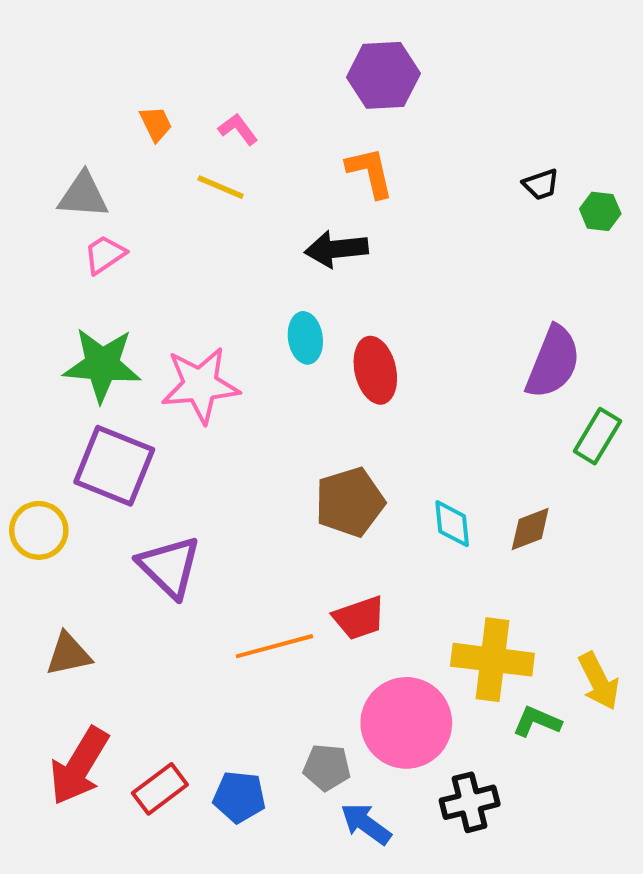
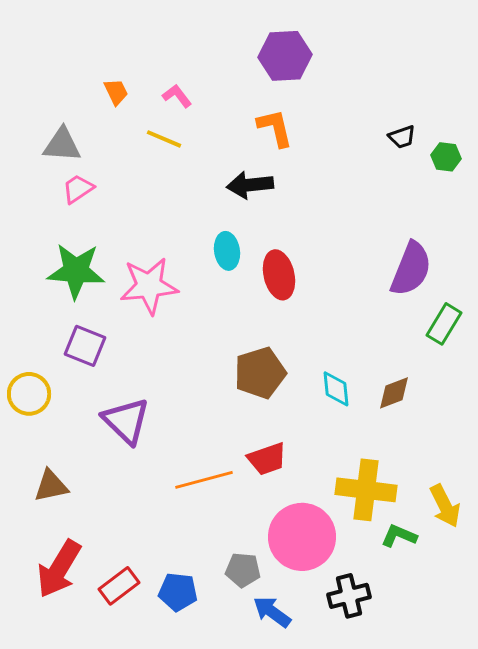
purple square: (114, 466) -> (85, 346), size x0.7

